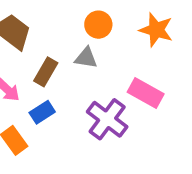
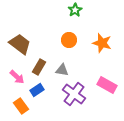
gray triangle: (86, 58) -> (62, 70), moved
pink rectangle: (146, 93) -> (107, 85), moved

